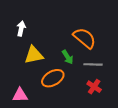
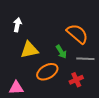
red cross: (94, 87) -> (76, 80), moved, turned 32

